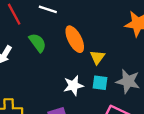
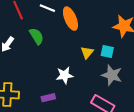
orange ellipse: (75, 39) -> (70, 19), moved
cyan square: (100, 83) -> (107, 52), moved

